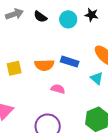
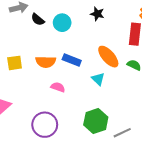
black semicircle: (40, 17) -> (38, 20), moved
cyan circle: (68, 19) -> (62, 23), moved

